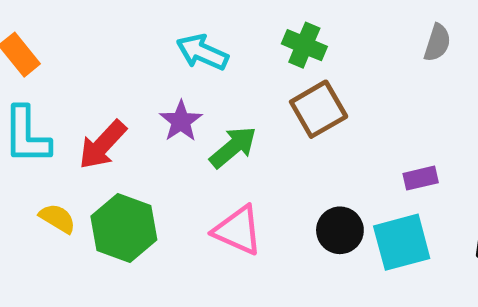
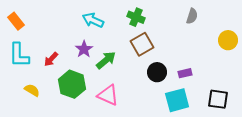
red arrow: (103, 145) -> (51, 59), size x0.7
green hexagon: (124, 228) -> (72, 84), moved
black circle: (340, 230) -> (157, 72), moved

